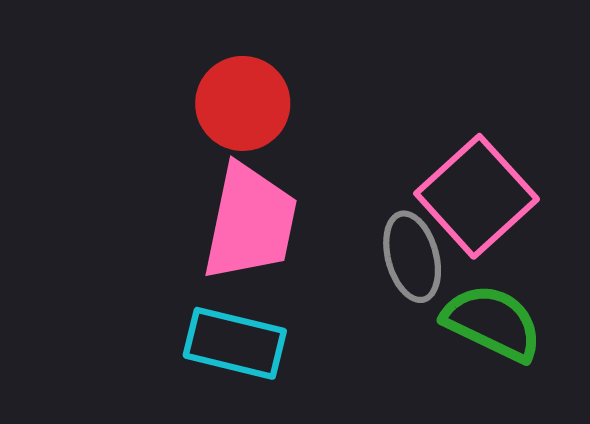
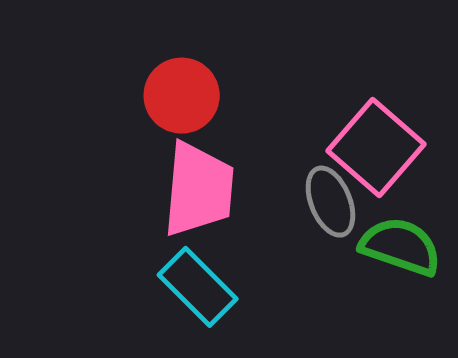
cyan rectangle: (235, 343) -> (198, 287), turned 38

